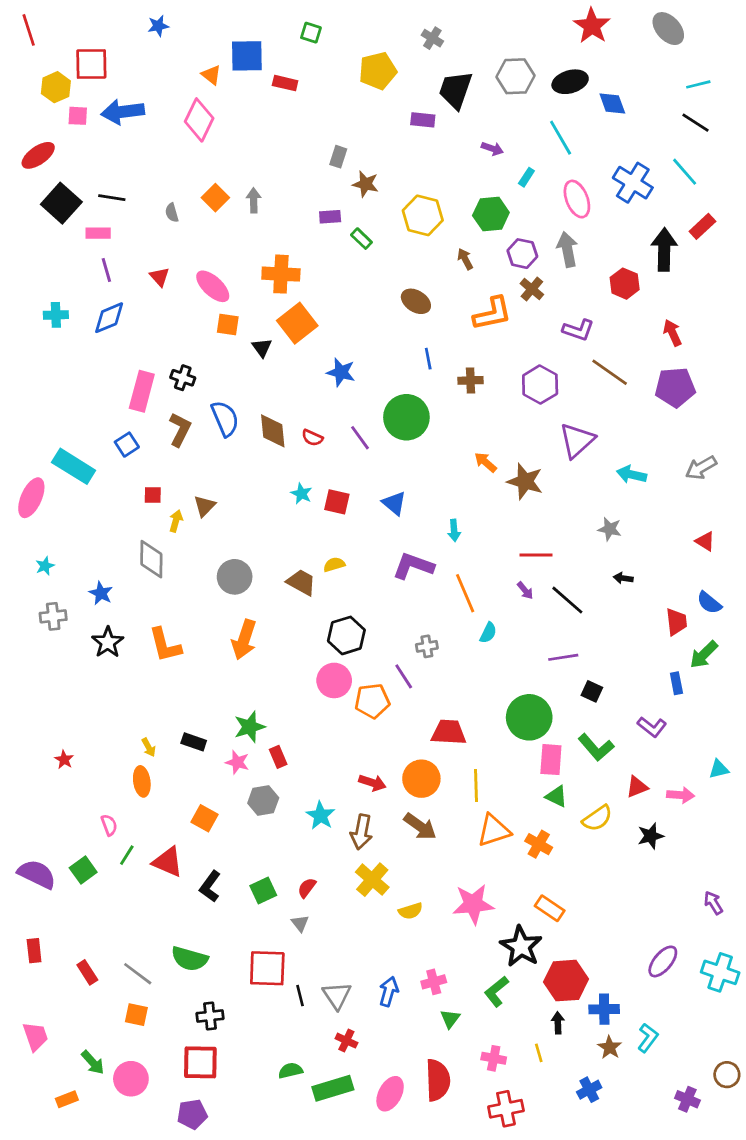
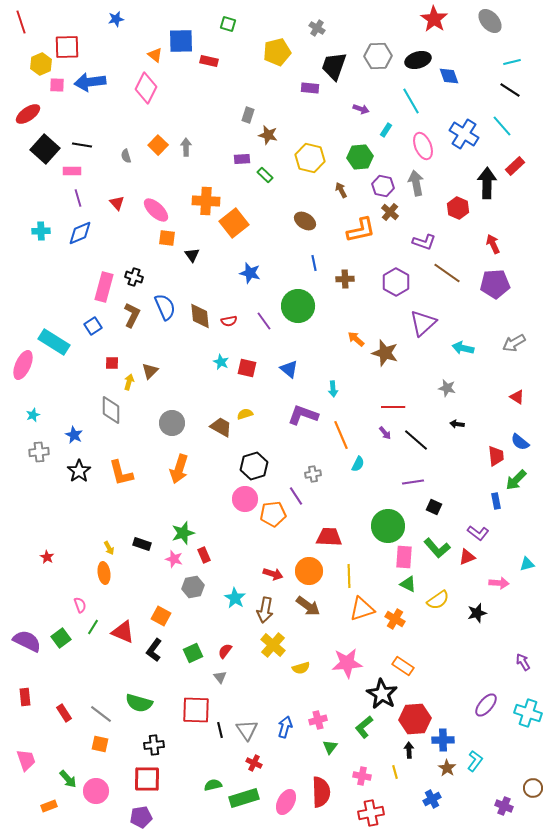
orange square: (297, 323) -> (234, 223), moved
red semicircle: (312, 438) -> (229, 321), turned -35
red triangle: (637, 787) -> (467, 557), moved
orange square: (205, 818) -> (161, 616), moved

